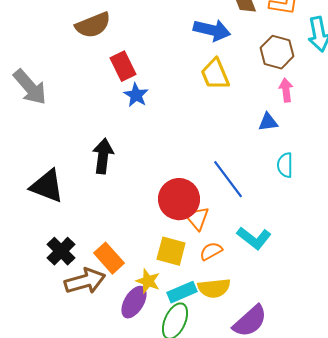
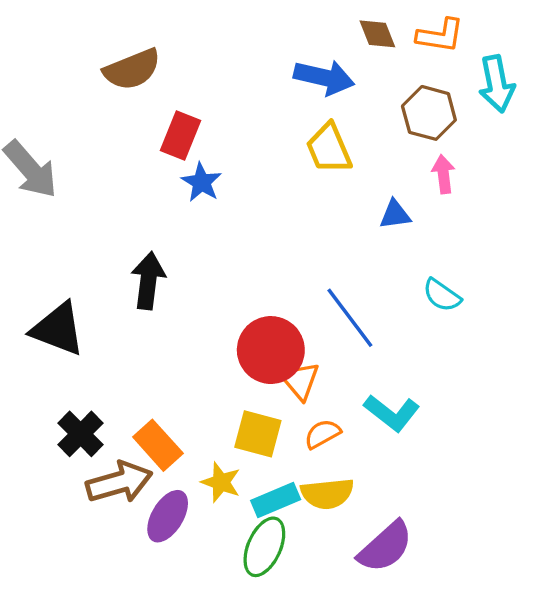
red rectangle: (123, 66) -> (181, 135), turned 48
blue triangle: (268, 122) -> (395, 215), moved
cyan semicircle: (285, 165) -> (442, 295), turned -55
purple ellipse: (134, 302) -> (168, 516), moved

